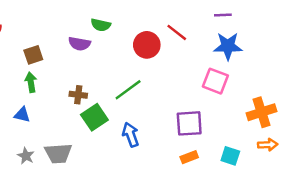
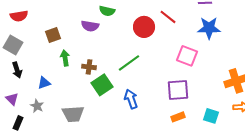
pink square: (215, 81) -> (187, 56), moved
green arrow: (31, 82) -> (65, 58), moved
blue triangle: (22, 115) -> (44, 83), turned -32
gray star: (26, 156) -> (37, 106), moved

